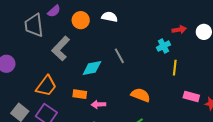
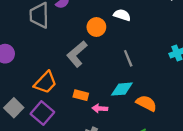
orange circle: (81, 20) -> (96, 27), moved
gray L-shape: (61, 48) -> (77, 54), moved
cyan diamond: (92, 68) -> (122, 89), moved

